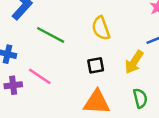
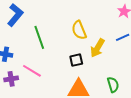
green line: (51, 35) -> (39, 37), turned 45
yellow arrow: (134, 62) -> (97, 48), moved

